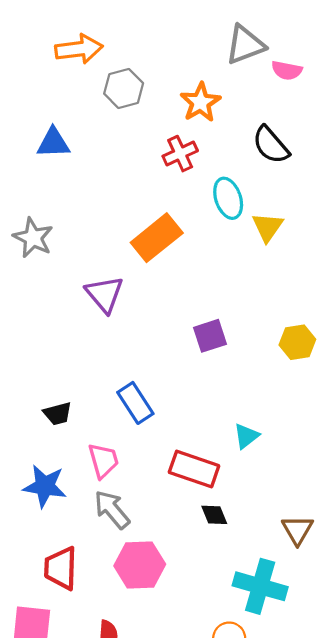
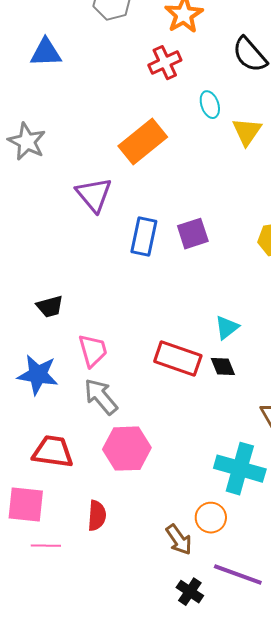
cyan ellipse: (228, 198) -> (210, 105), size x0.7
blue rectangle: (135, 403) -> (144, 237), moved, turned 45
black diamond: (214, 515) -> (223, 367), moved
red trapezoid: (61, 568) -> (53, 452), turned 96

